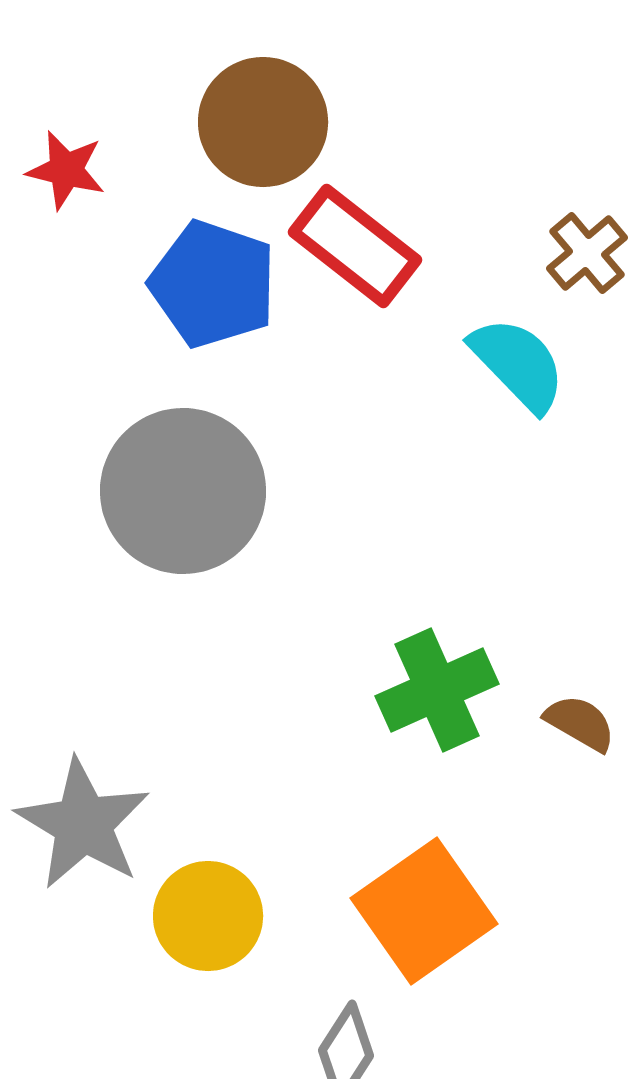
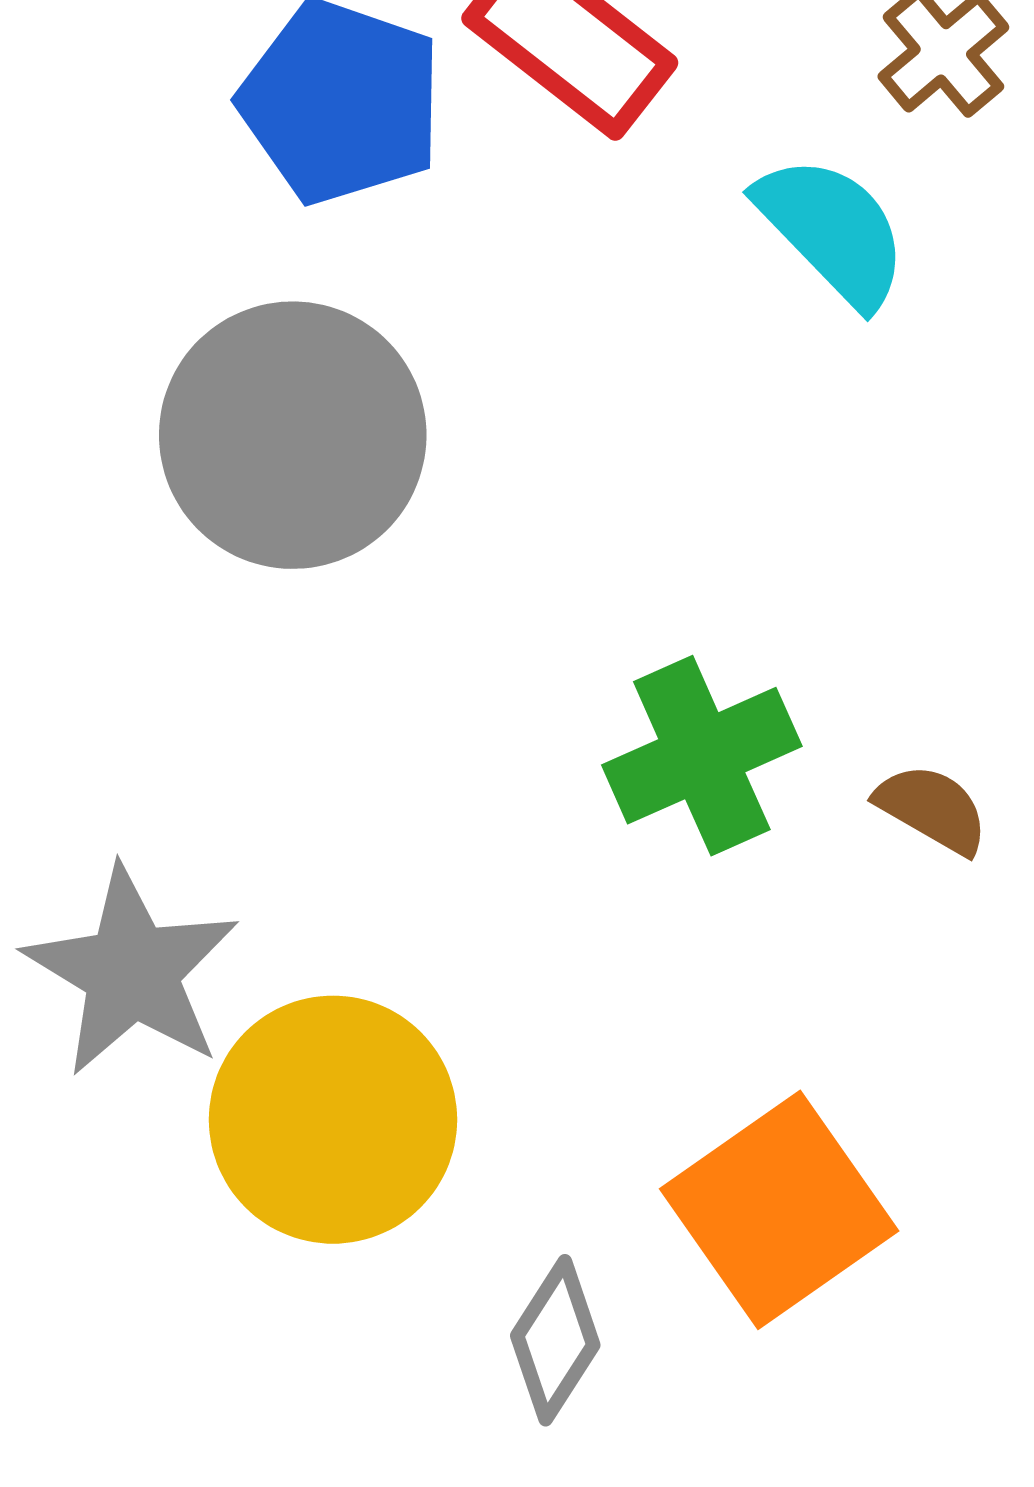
orange square: (424, 911) -> (779, 1210), moved
yellow circle: (208, 916) -> (333, 1120), size x1.4

